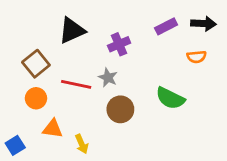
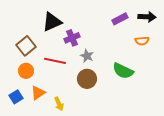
purple cross: (119, 44) -> (72, 38), moved
gray star: (108, 78) -> (87, 56), moved
orange triangle: (53, 129) -> (38, 93), turned -42
blue square: (15, 145) -> (16, 97), moved

